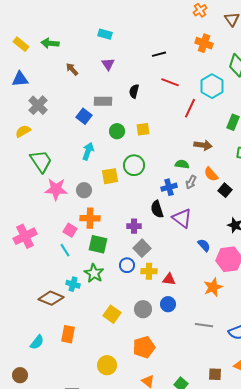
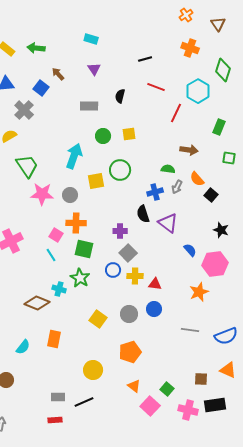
blue square: (84, 116) -> (41, 88), moved
cyan arrow: (88, 151) -> (74, 156), size x1.4

